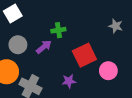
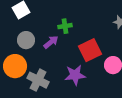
purple star: (69, 81) -> (75, 75), size x1.5

